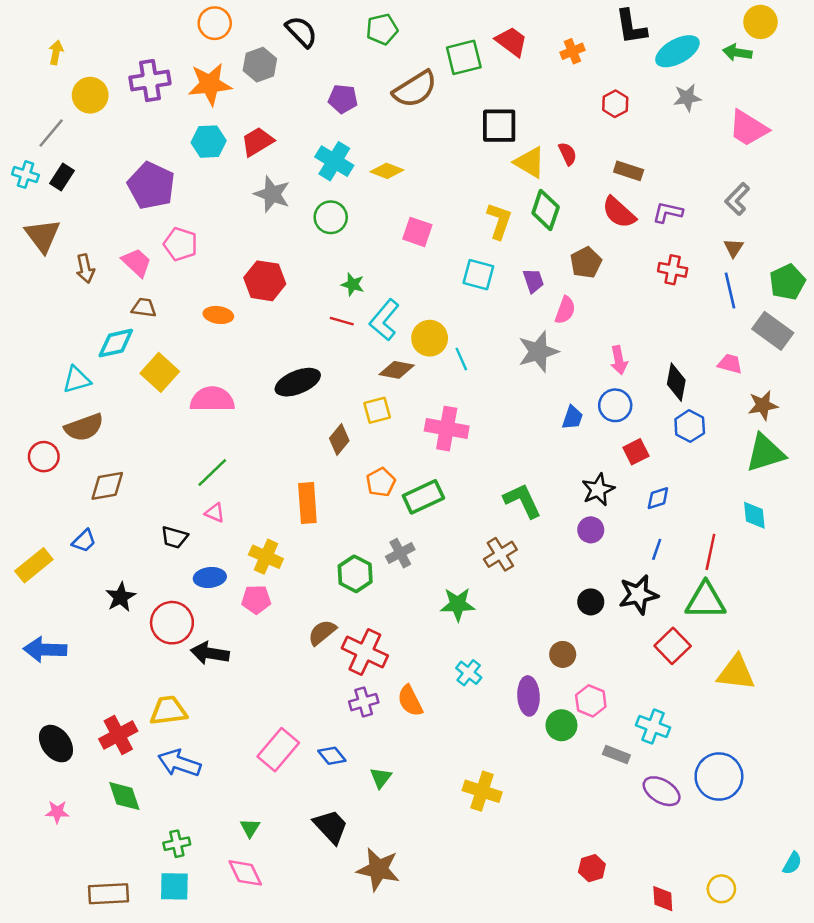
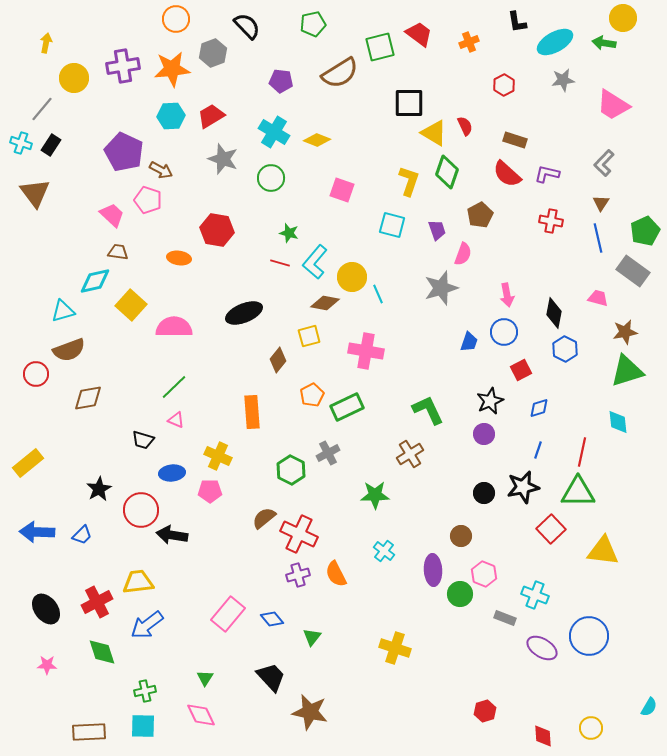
black L-shape: (631, 27) -> (517, 22), size x0.7
brown arrow: (85, 269) -> (161, 170), moved, turned -50
blue trapezoid: (84, 541) -> (82, 535), moved
blue arrow: (179, 763) -> (147, 625), turned -56

